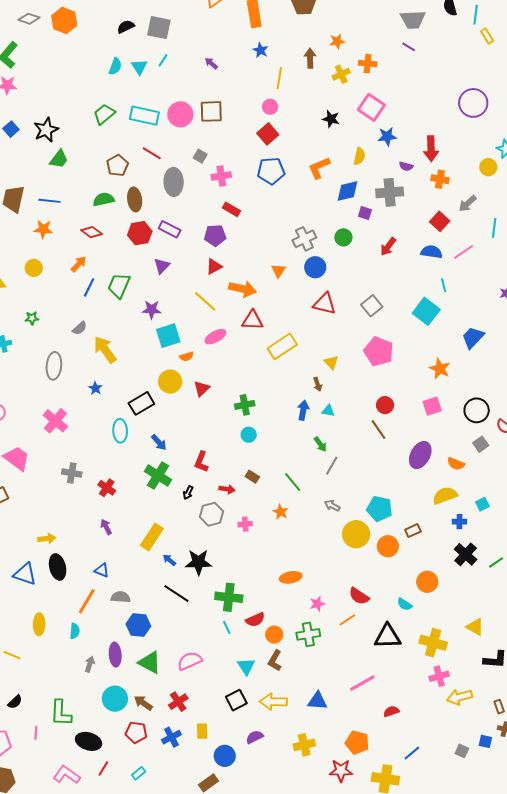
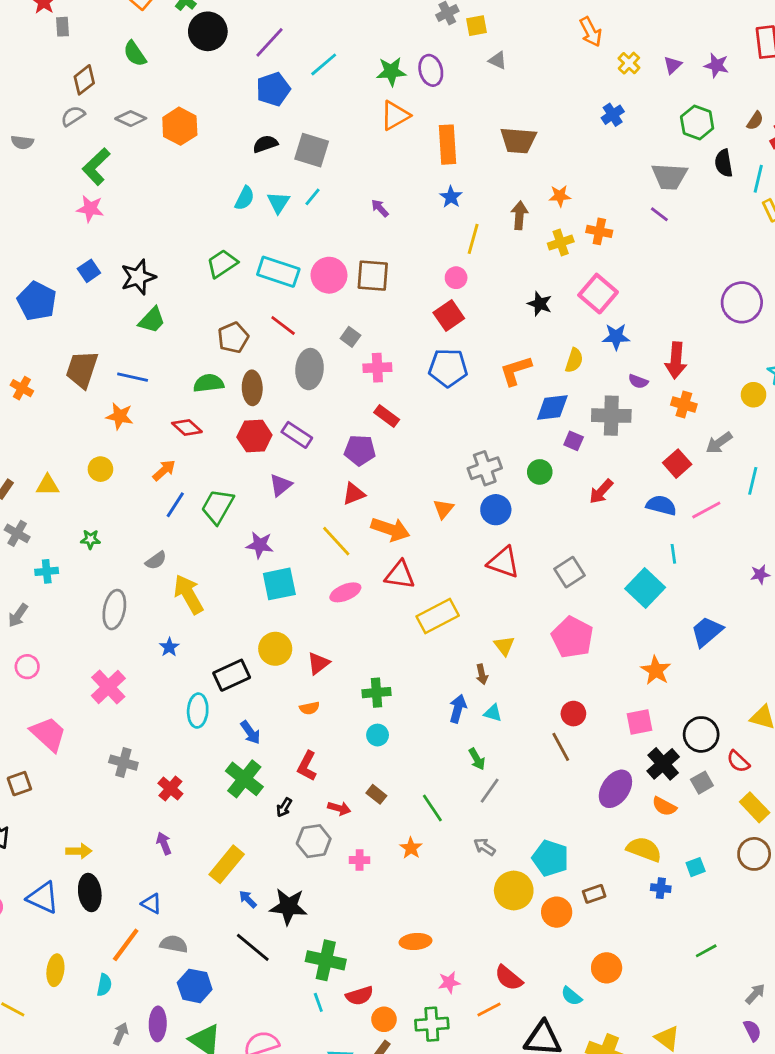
orange semicircle: (187, 356) -> (309, 708), moved
yellow semicircle: (445, 496) -> (644, 849), turned 35
black cross: (466, 554) -> (663, 764), moved

